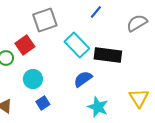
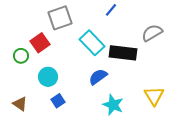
gray semicircle: (137, 23) -> (152, 33), moved

